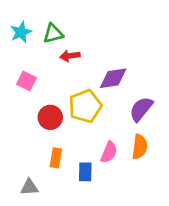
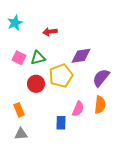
green triangle: (53, 34) -> (38, 58), moved
red arrow: (70, 56) -> (50, 32), moved
orange rectangle: (56, 158) -> (19, 110), moved, turned -32

